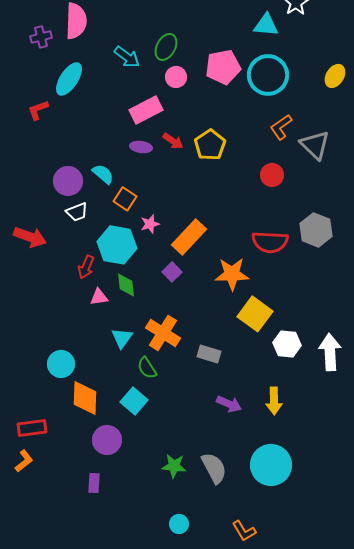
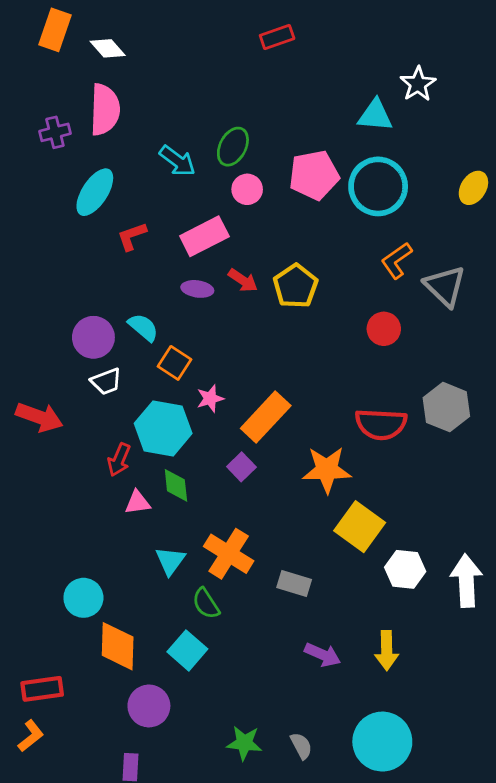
red L-shape: (38, 110) -> (132, 236), moved
gray semicircle: (214, 468) -> (301, 746), size x0.6

